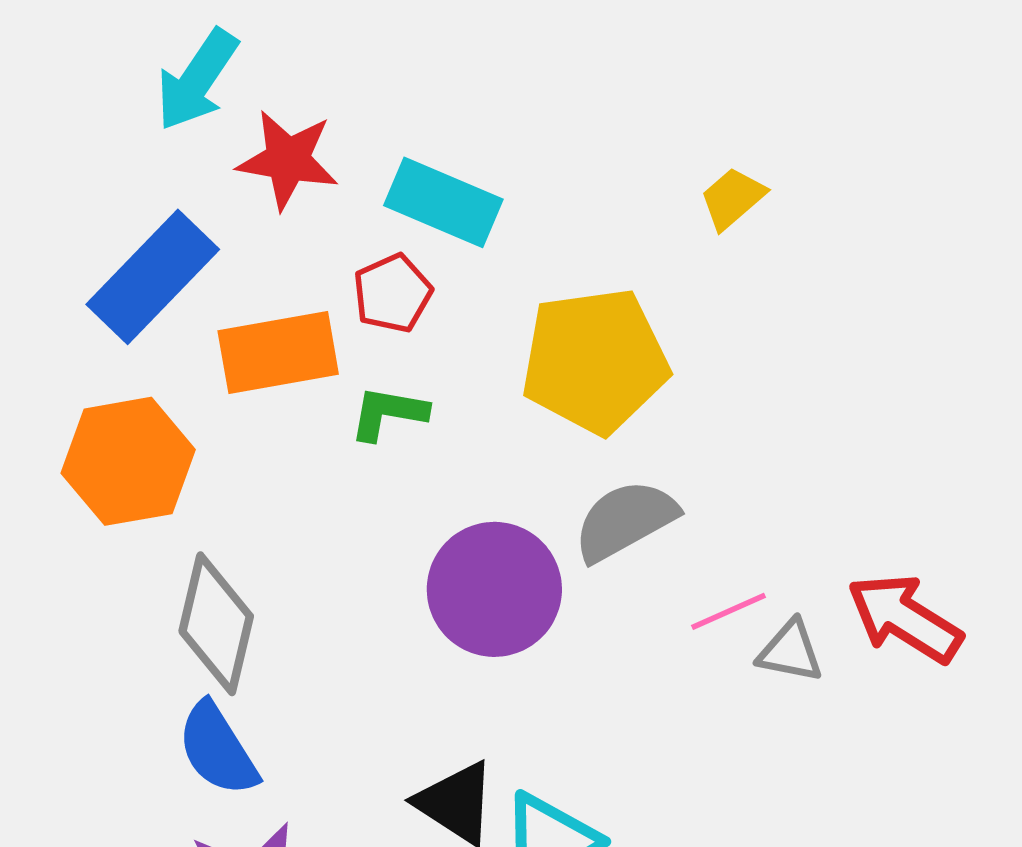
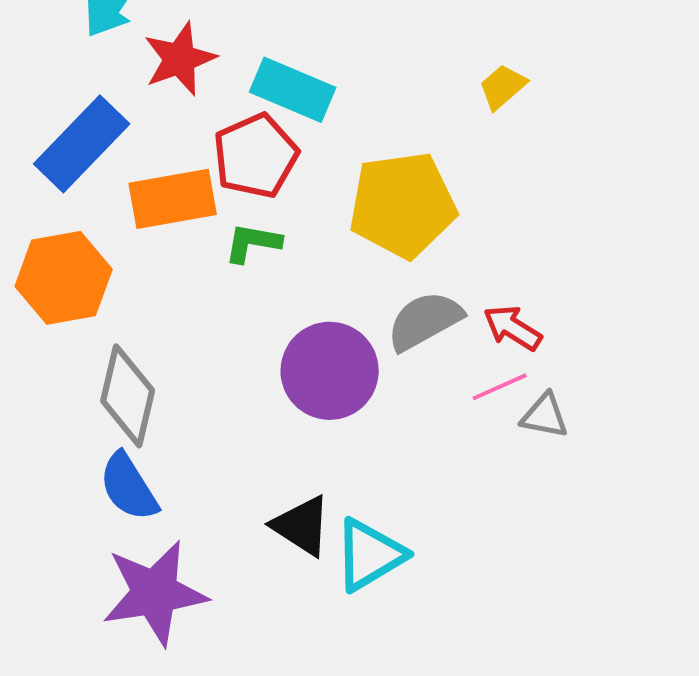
red star: (288, 160) -> (180, 59), turned -30
red pentagon: (392, 293) -> (256, 156), size x1.5
red arrow: (905, 618) -> (513, 328), moved, size x0.7

